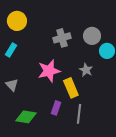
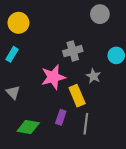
gray circle: (92, 36) -> (100, 14), moved
gray cross: (62, 38) -> (73, 51), moved

